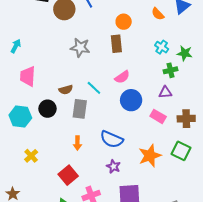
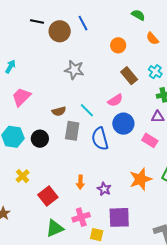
brown rectangle: (116, 44) -> (129, 76), moved, turned -36
pink trapezoid: (28, 76) -> (21, 97), turned 40
black circle: (48, 109) -> (40, 139), moved
blue semicircle: (112, 139) -> (100, 139), moved, turned 50
orange arrow: (77, 143) -> (80, 182), moved
red square: (68, 175) -> (48, 196), moved

